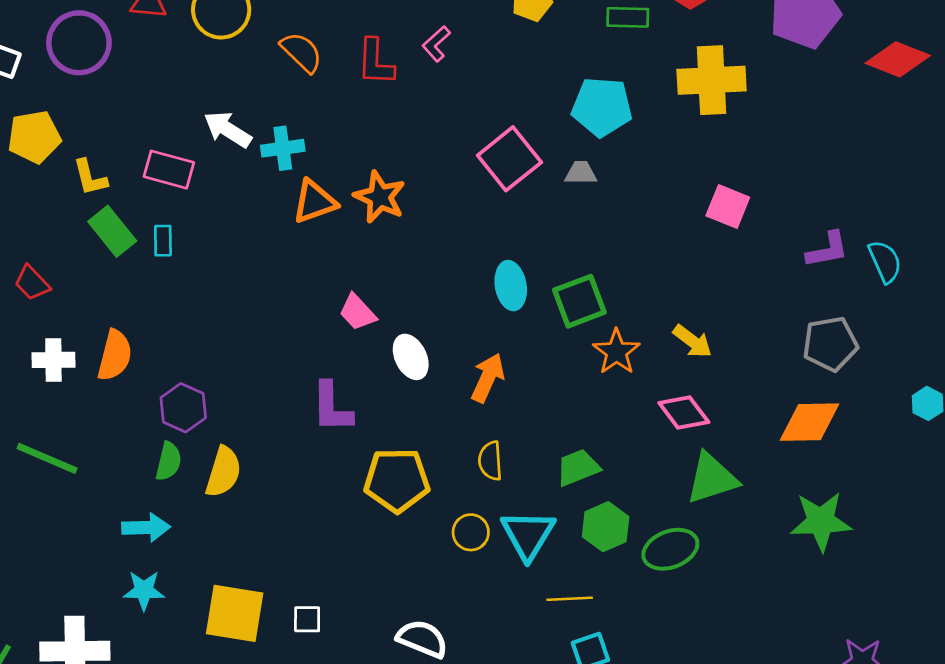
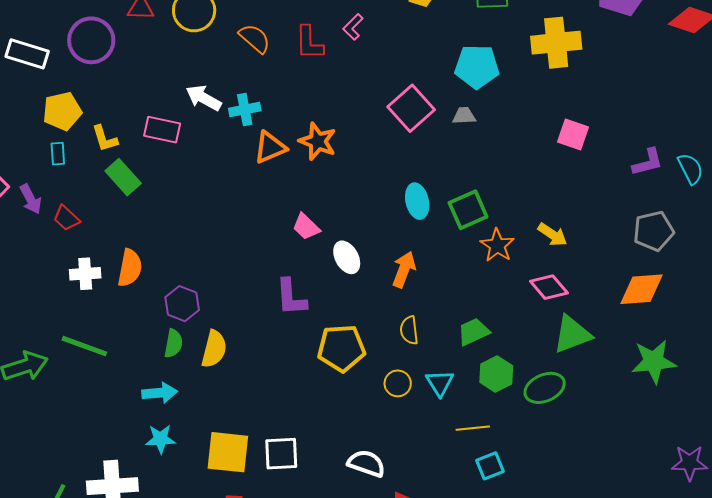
cyan rectangle: (163, 241) -> (58, 154), moved
cyan triangle: (528, 535) -> (440, 383), size x0.7
white square: (307, 619) -> (281, 454), size x1.6

